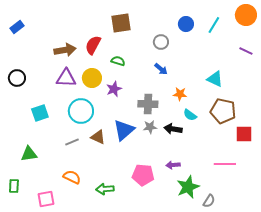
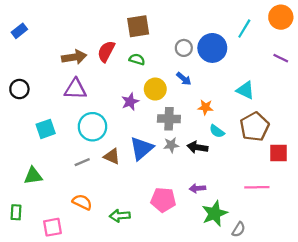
blue circle: (186, 24) -> (212, 48), moved, size x1.6
green semicircle: (118, 61) -> (137, 59), moved
yellow circle: (92, 78) -> (155, 89), moved
brown pentagon: (223, 111) -> (255, 127), turned 30

